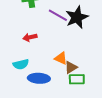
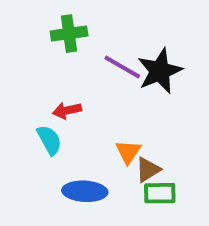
orange triangle: (61, 58) -> (128, 152), turned 40
cyan semicircle: (21, 64) -> (49, 140), moved, turned -105

